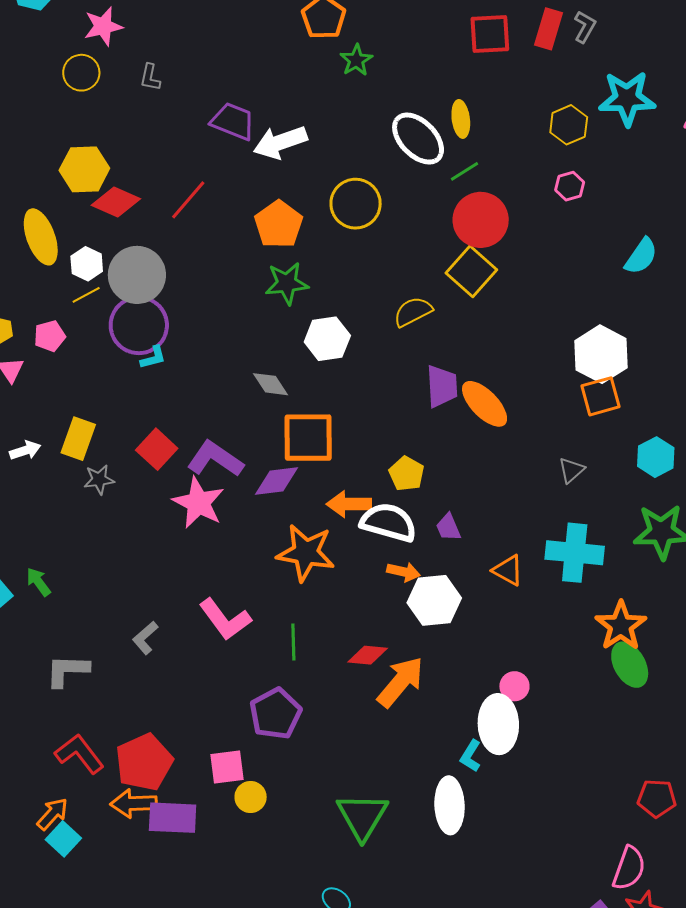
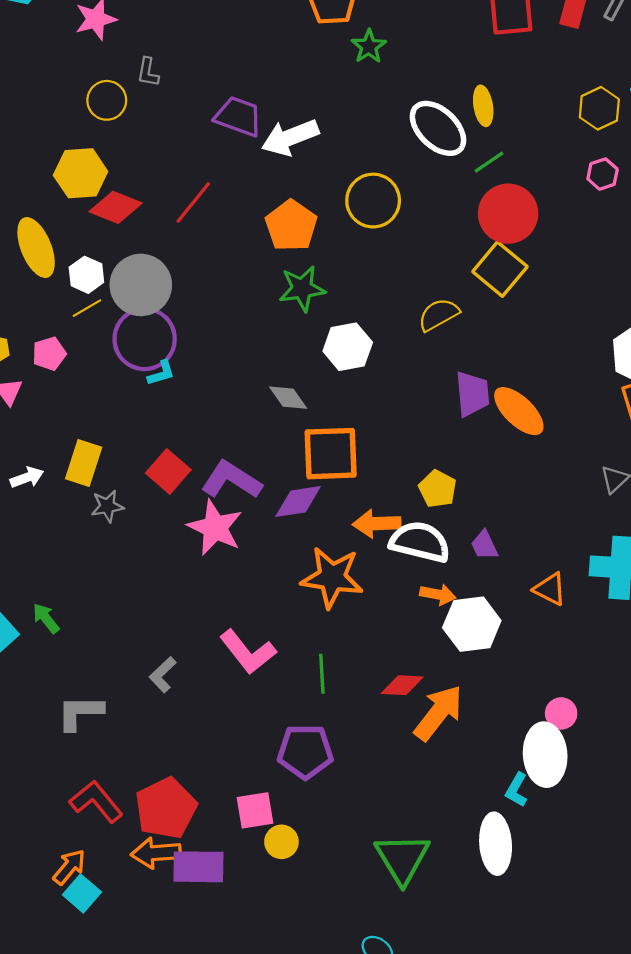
yellow circle: (81, 73) -> (107, 100), moved
purple pentagon: (275, 714) -> (305, 752), turned 30

